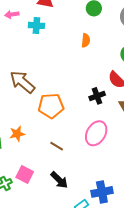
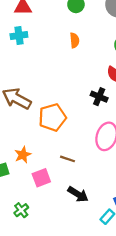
black cross: (97, 96) -> (99, 97), turned -35
pink square: (25, 174) -> (41, 178), moved, turned -36

